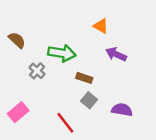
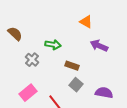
green arrow: (62, 53) -> (53, 45), size x0.7
pink rectangle: (18, 112) -> (28, 93), moved

